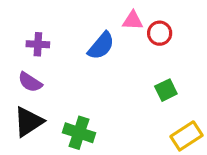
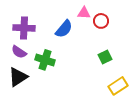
purple cross: (38, 44) -> (24, 28), size x1.5
green cross: (79, 133) -> (45, 60), moved

